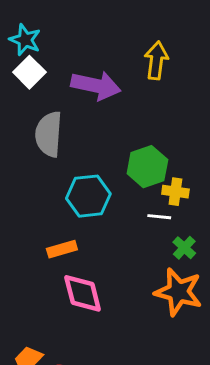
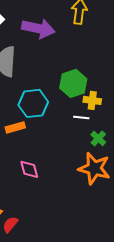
orange rectangle: (62, 249) -> (15, 127), moved
pink diamond: (83, 293) -> (29, 169), size x0.7

